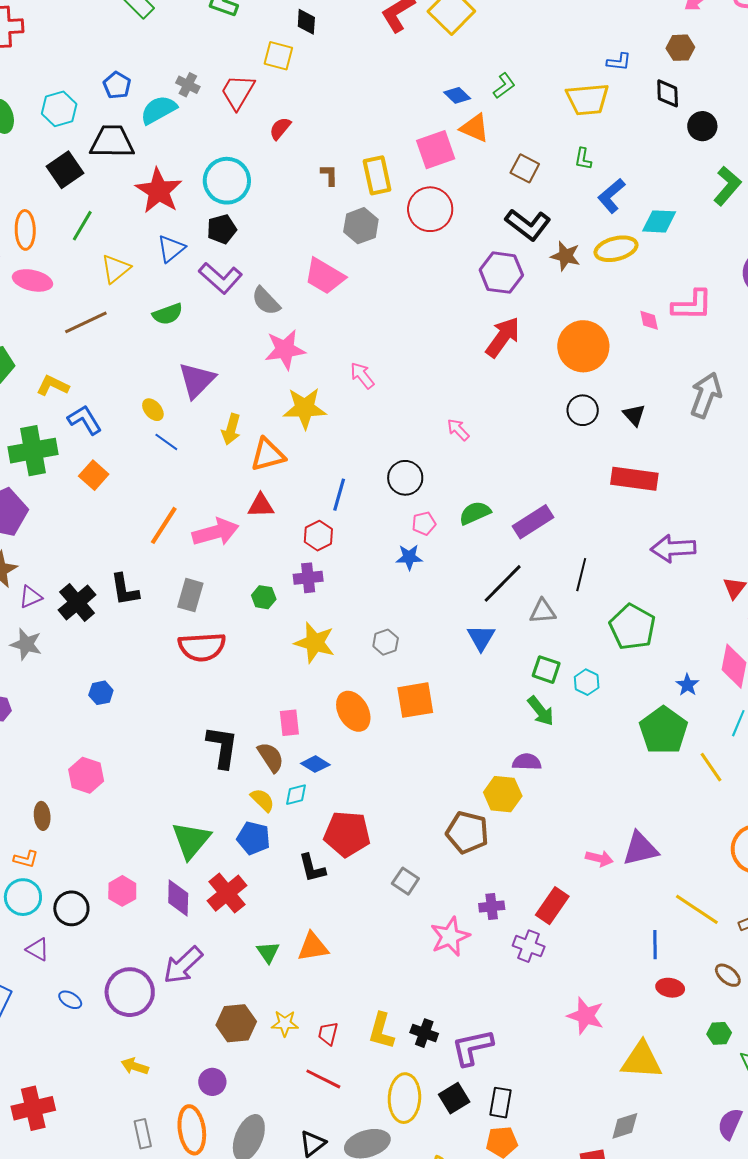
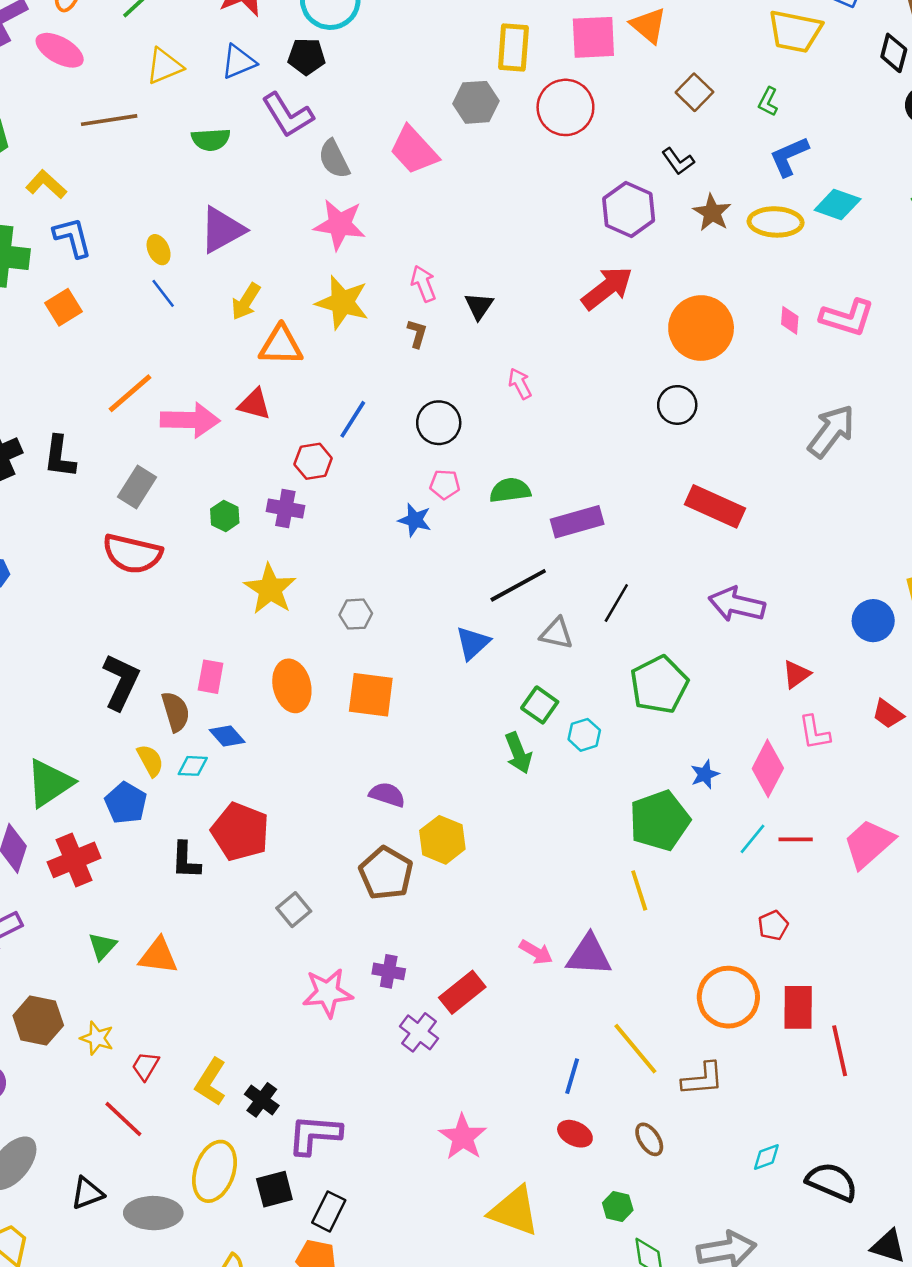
brown L-shape: (329, 175) -> (417, 334), moved
black L-shape: (528, 225) -> (678, 161), size x0.6
black triangle: (634, 415) -> (479, 306), moved
purple semicircle: (527, 762) -> (387, 795), moved
yellow line: (711, 767) -> (639, 890), moved

